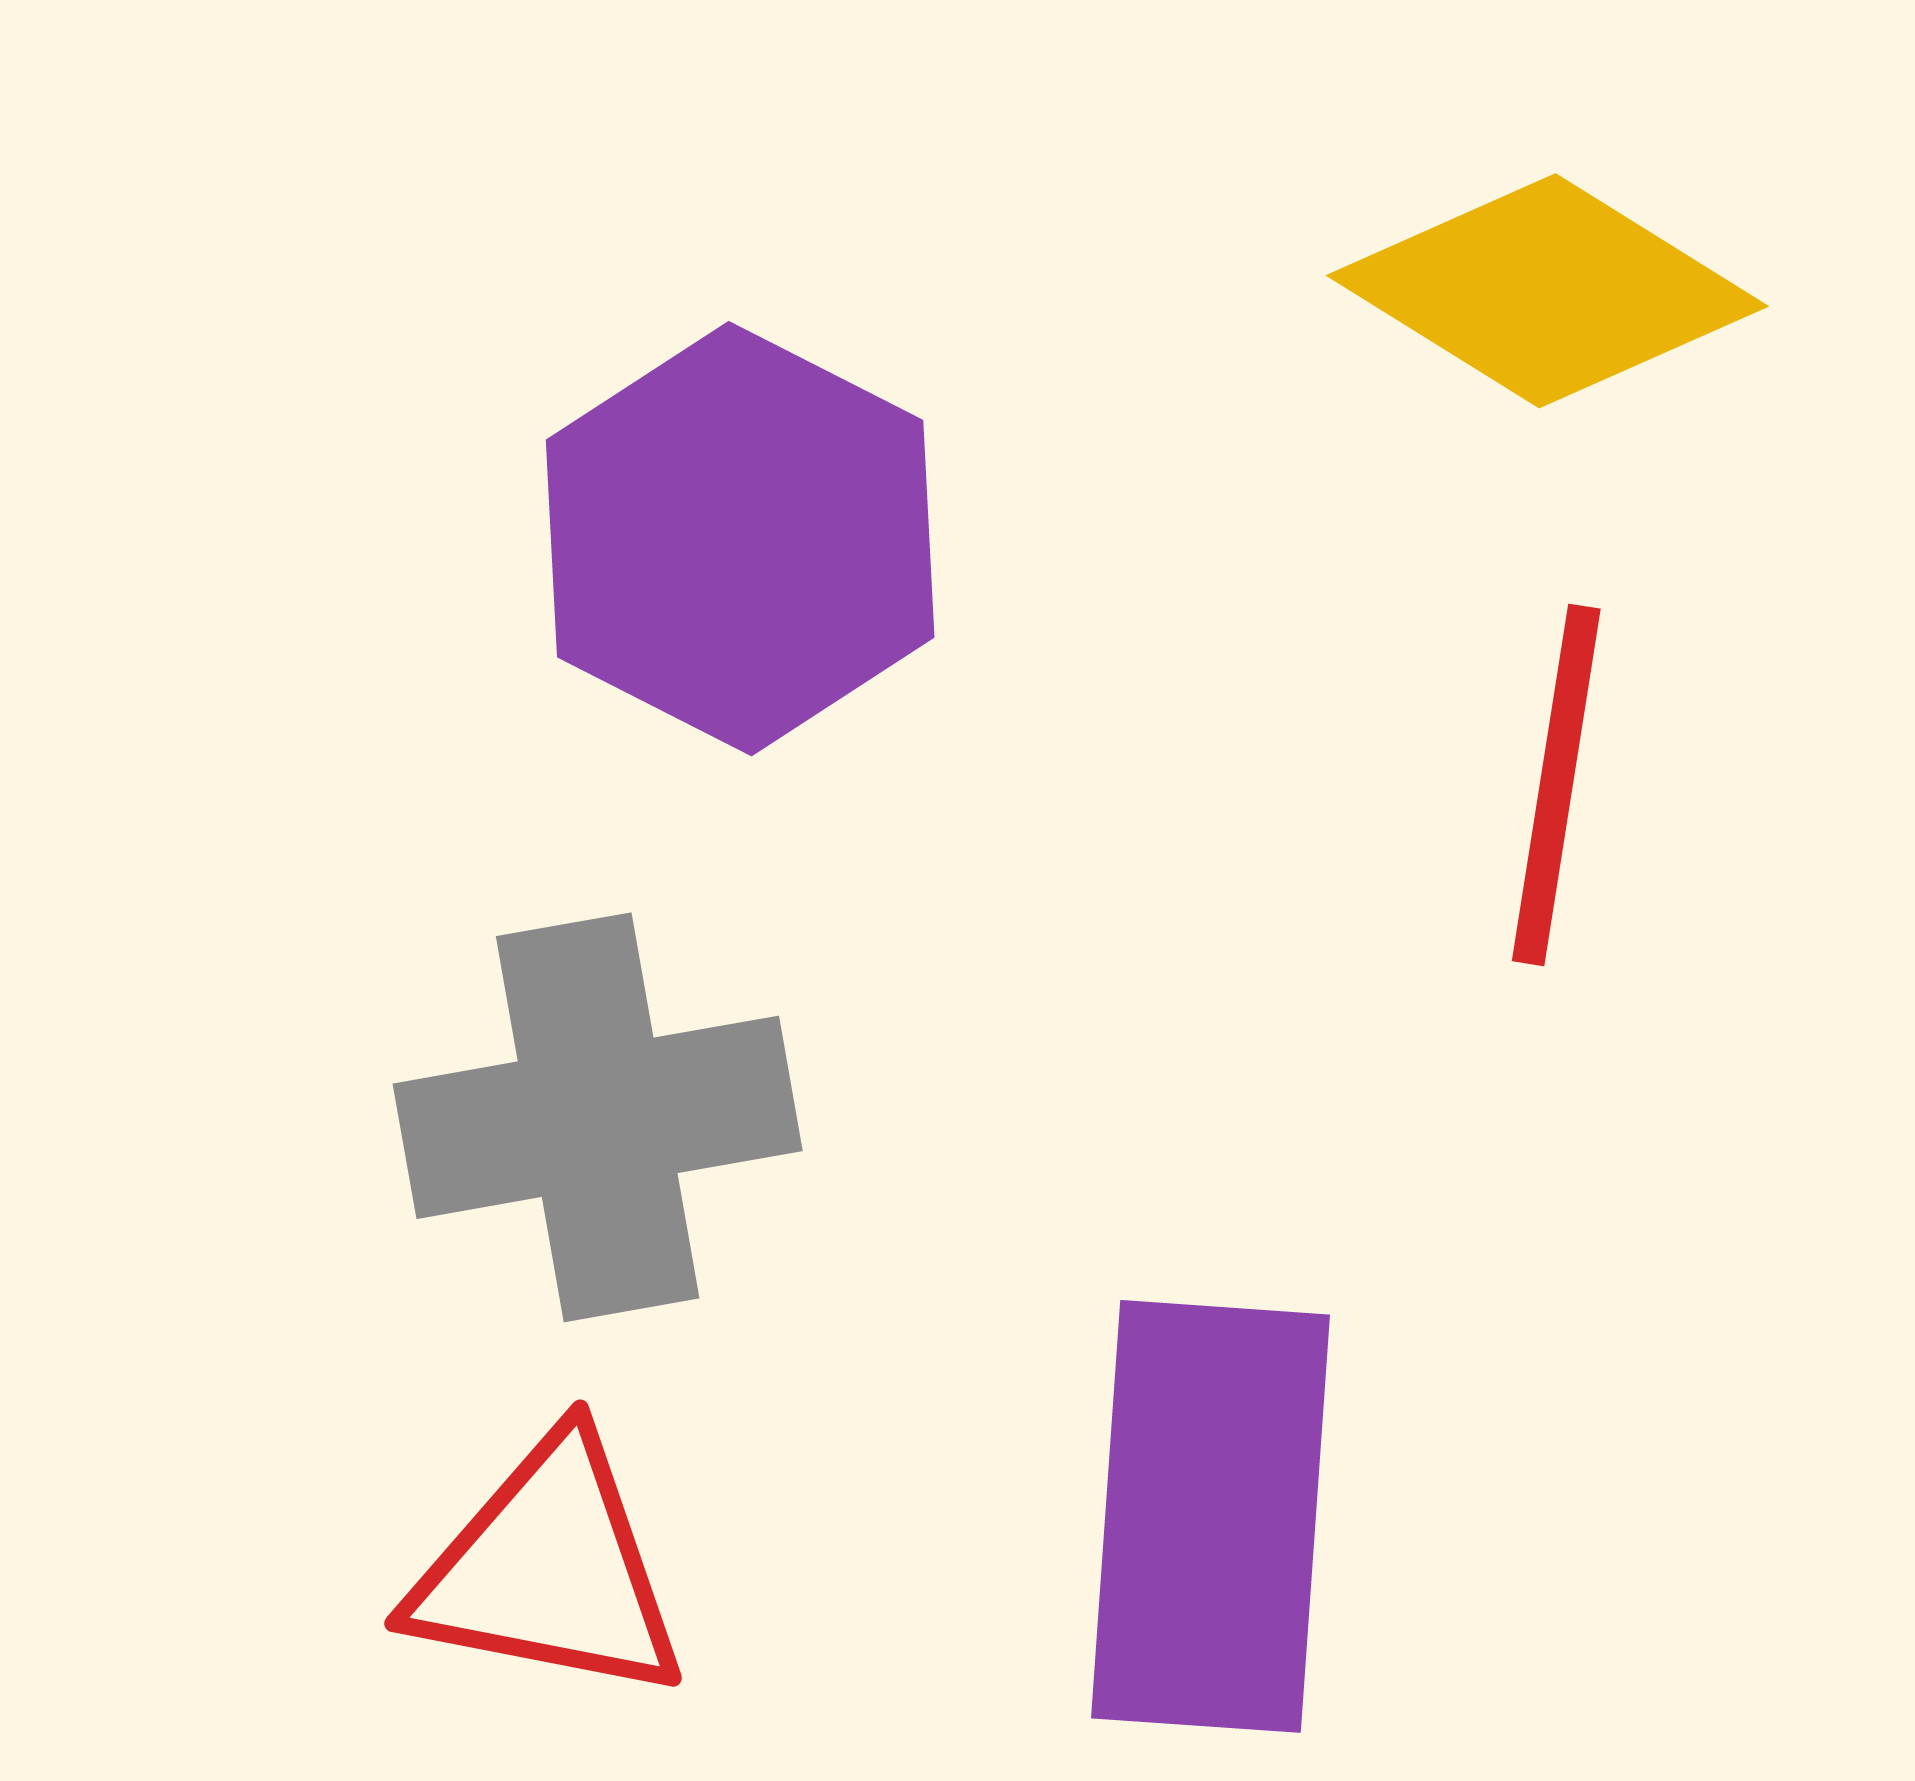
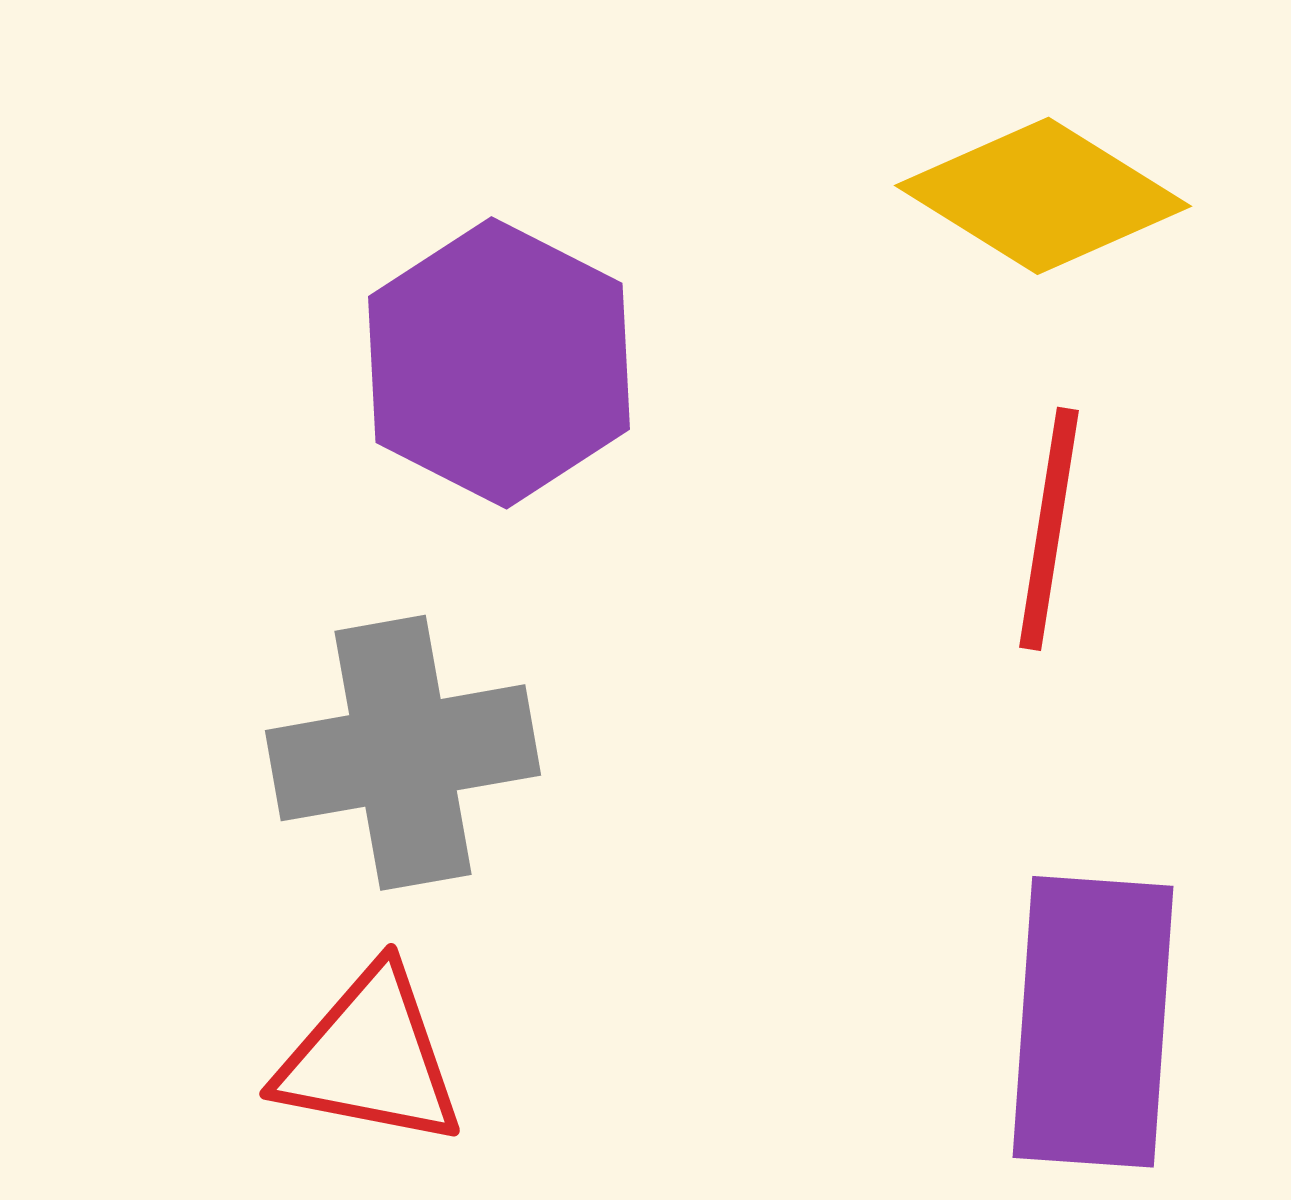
purple rectangle: (1210, 1516) -> (1093, 1022), moved

